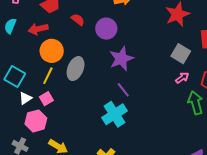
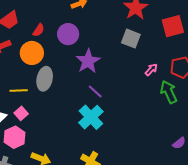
red semicircle: (78, 20) -> (38, 30), turned 96
orange circle: (52, 51) -> (32, 53), moved
gray square: (181, 54) -> (131, 39), moved
yellow line: (48, 76) -> (19, 91), turned 72

